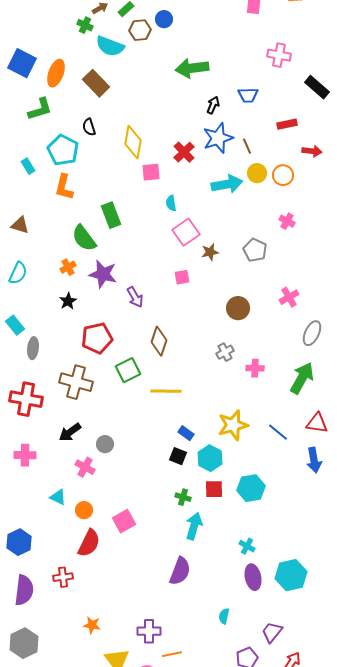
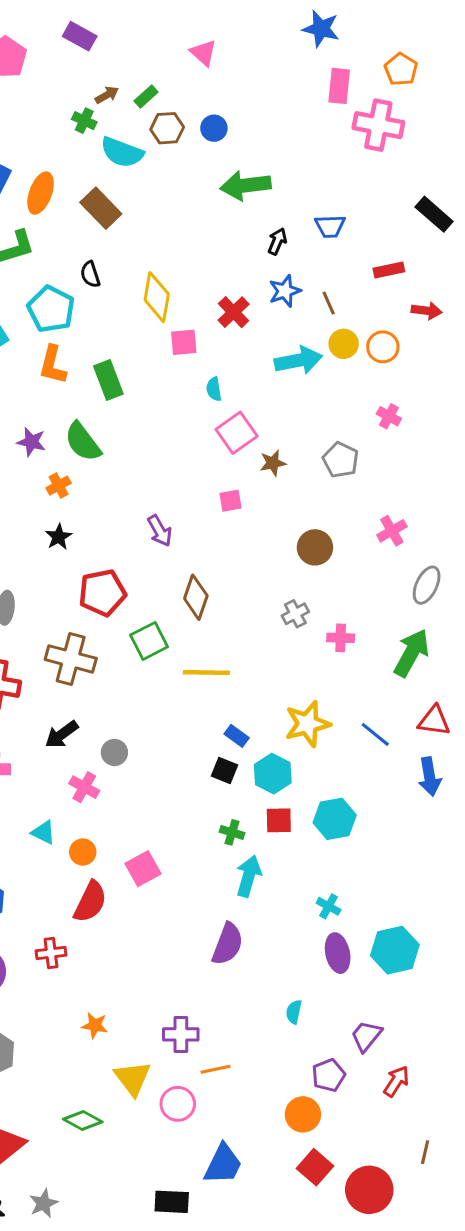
blue circle: (164, 19) -> (214, 128), moved
pink cross: (279, 55) -> (378, 125), moved, size x1.4
blue star: (218, 138) -> (285, 291), size x0.7
green rectangle: (111, 215) -> (108, 380), moved
purple star: (103, 274) -> (31, 442), moved, size x0.7

